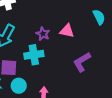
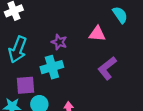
pink triangle: (67, 31) -> (97, 34), moved

